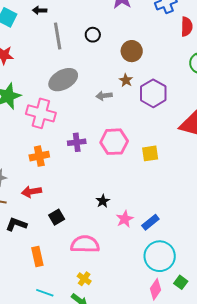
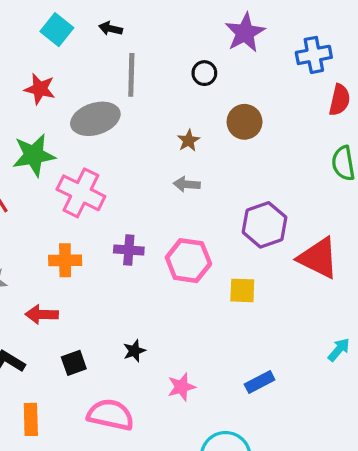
black circle: (93, 35) -> (204, 73), moved
gray ellipse: (63, 80) -> (95, 119), moved
brown star: (126, 80) -> (189, 141), moved
purple hexagon: (153, 93) -> (265, 225), moved
black star: (103, 201) -> (134, 351), moved
blue rectangle: (150, 222) -> (260, 382), moved

